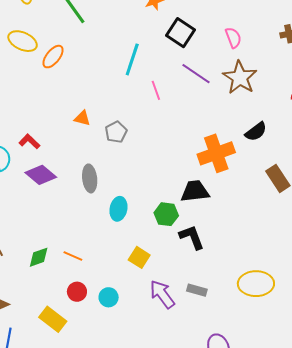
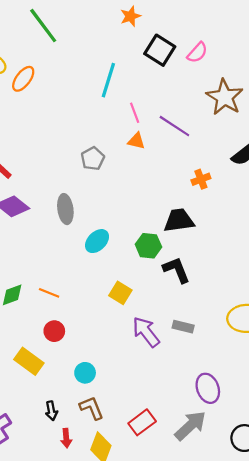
pink semicircle: (233, 38) -> (197, 53), moved, turned 65
purple line: (196, 74) -> (174, 126), moved
orange triangle: (82, 118) -> (136, 141), moved
orange cross: (216, 153) -> (201, 179), size x0.5
cyan ellipse: (118, 209) -> (97, 241), turned 35
cyan circle: (109, 297) -> (85, 373), moved

